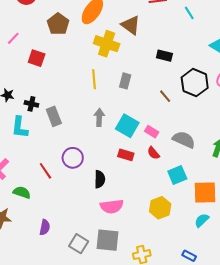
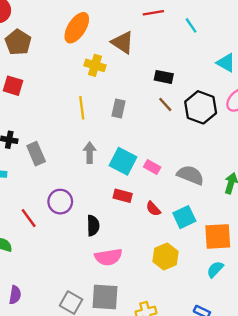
brown pentagon: (58, 24) -> (18, 42), moved
yellow cross: (107, 44) -> (95, 65), size x0.7
brown line: (165, 96) -> (165, 104), moved
red semicircle: (153, 153) -> (153, 209), moved
purple semicircle: (45, 227) -> (15, 295), moved

